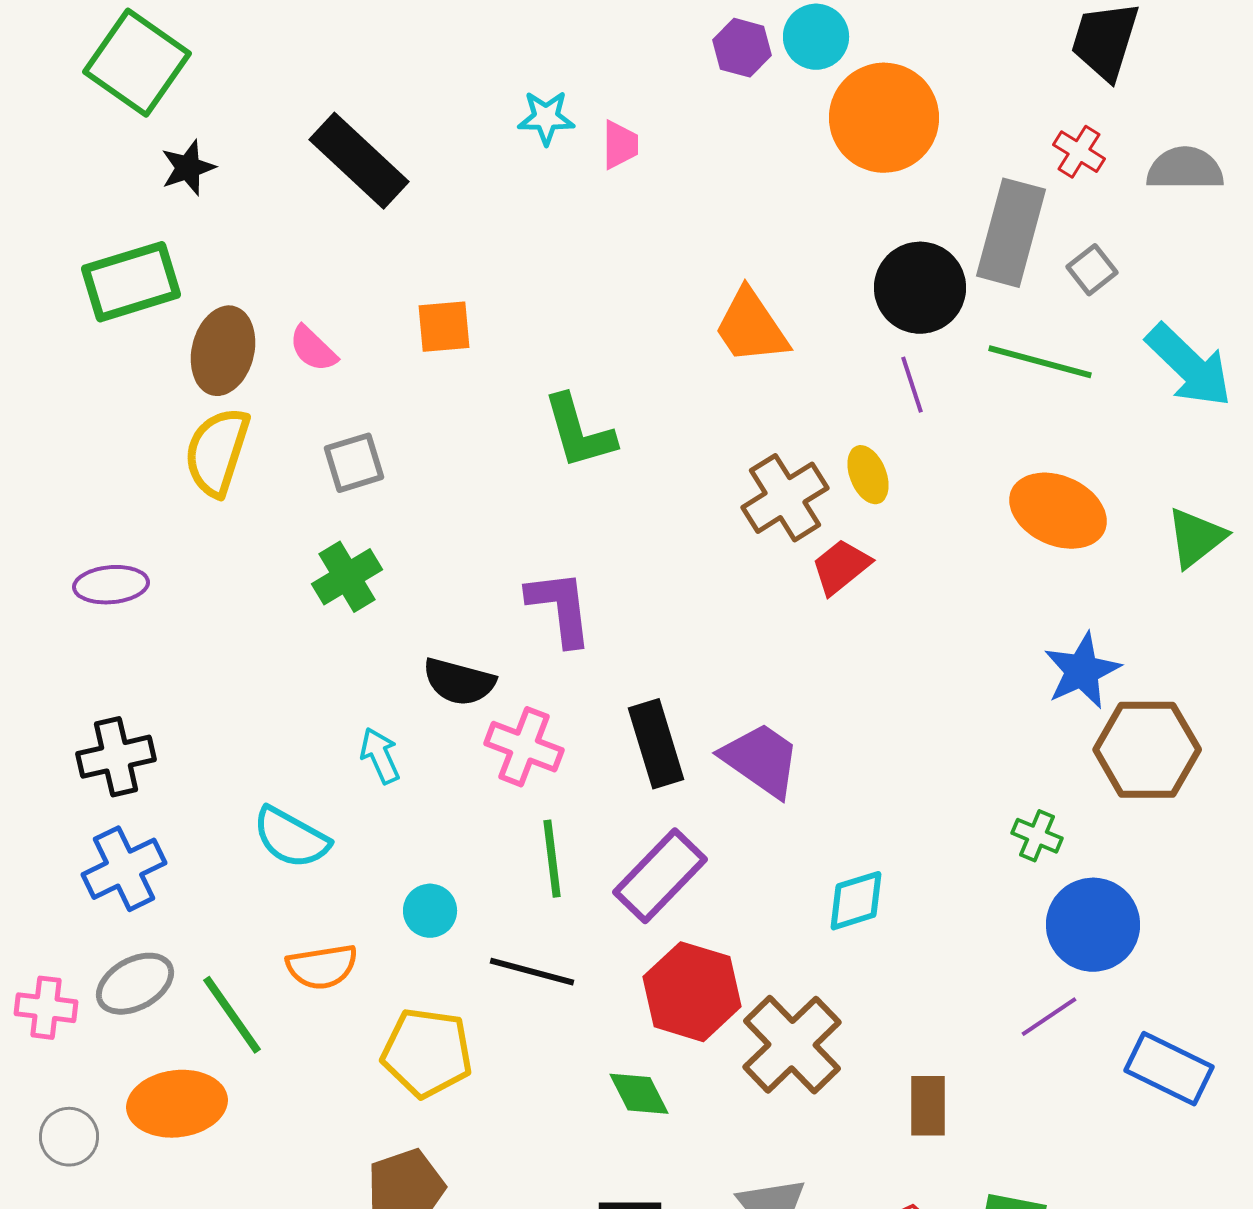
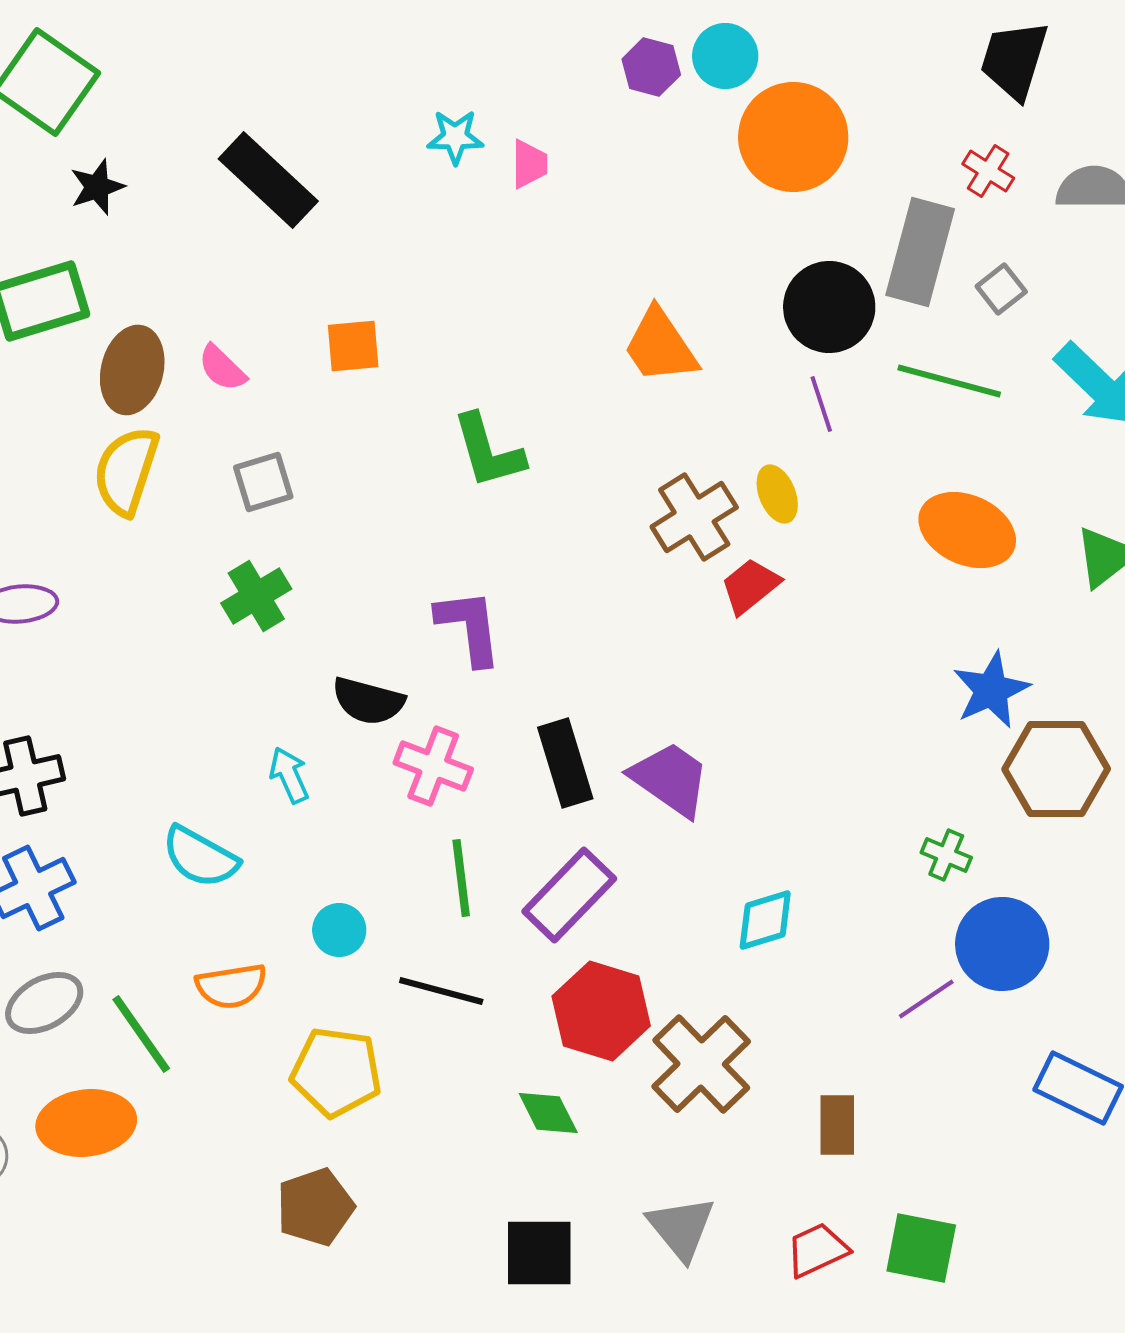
purple line: (1049, 1017) -> (926, 999), moved

